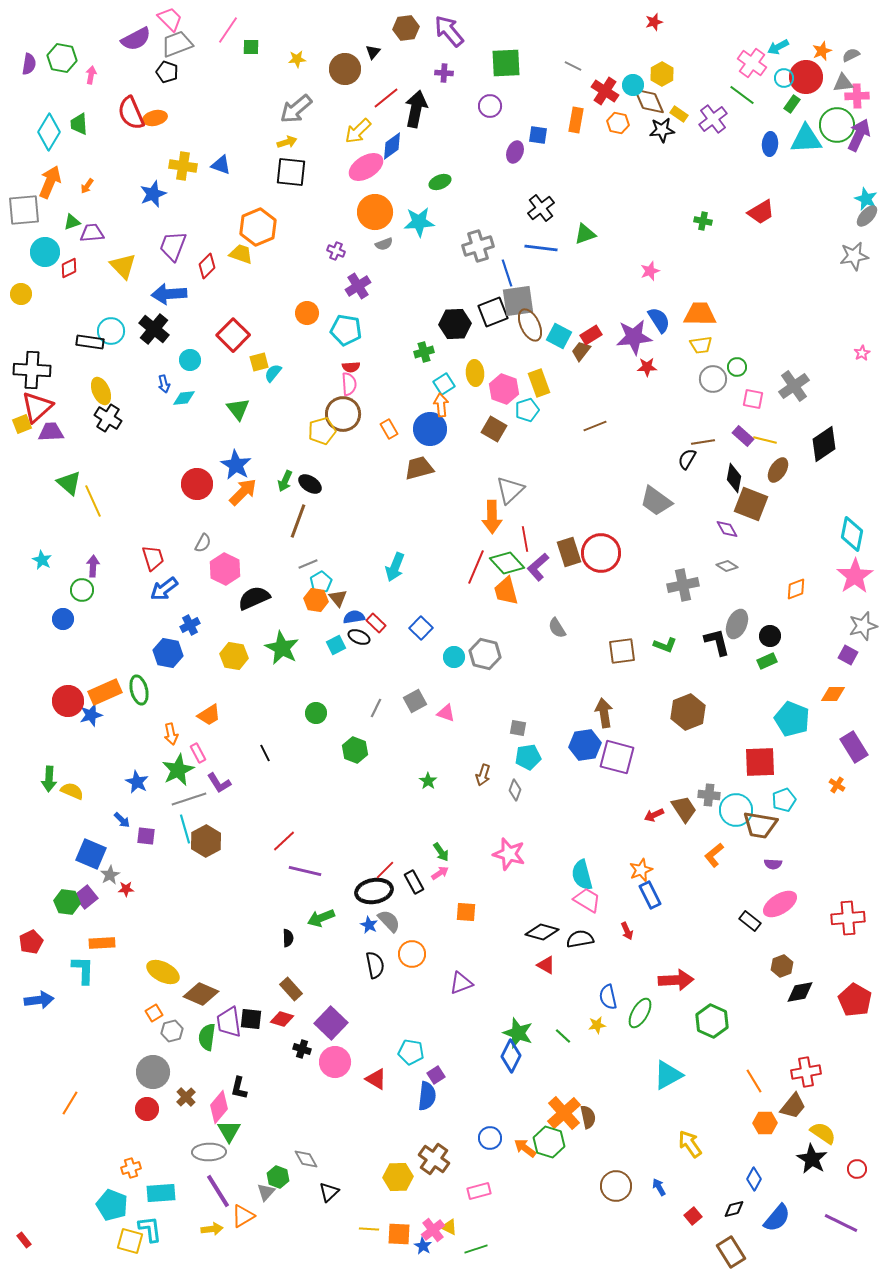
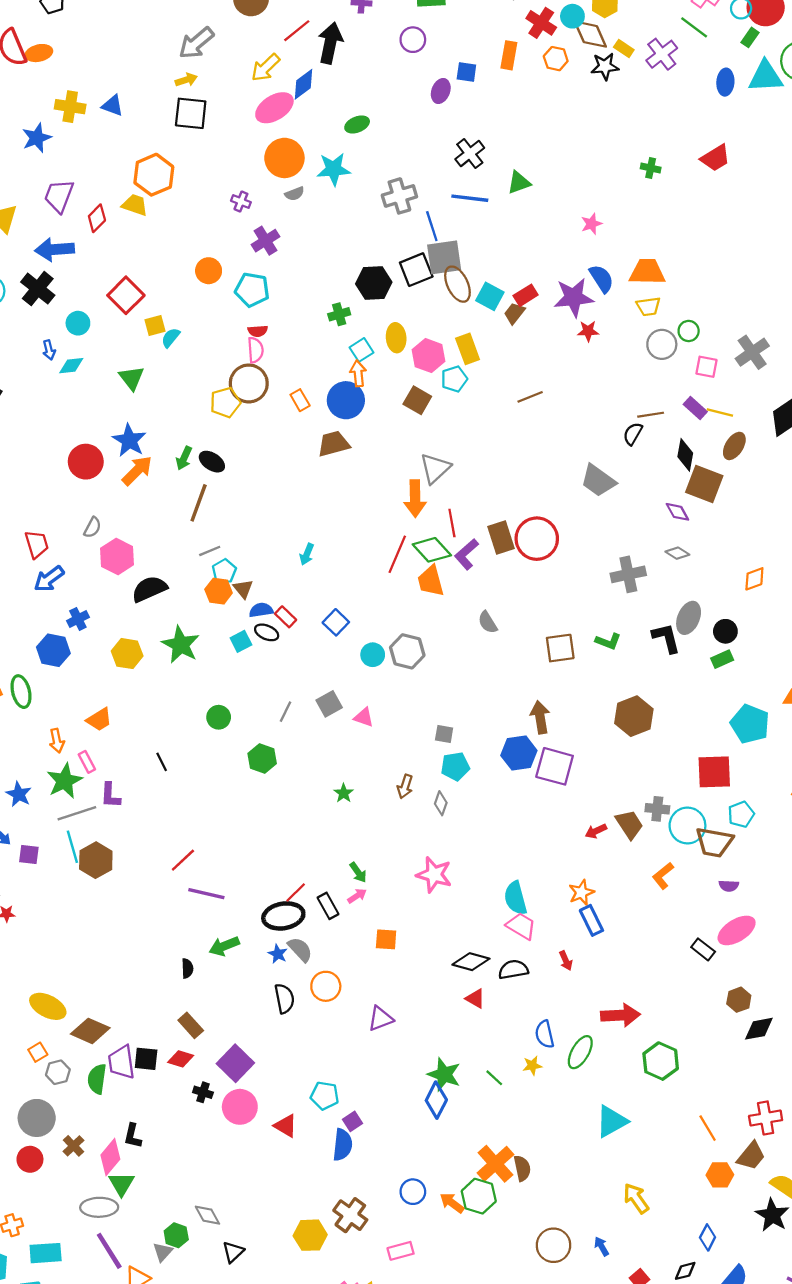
cyan arrow: (395, 567) -> (307, 554), size x0.7
purple L-shape: (219, 783) -> (110, 795), turned 35

